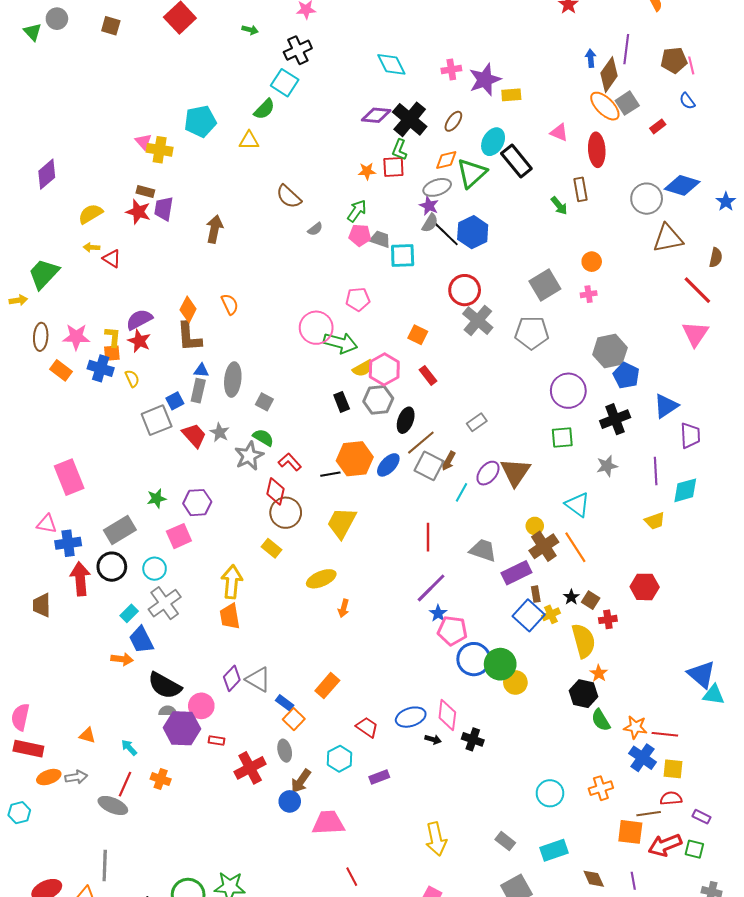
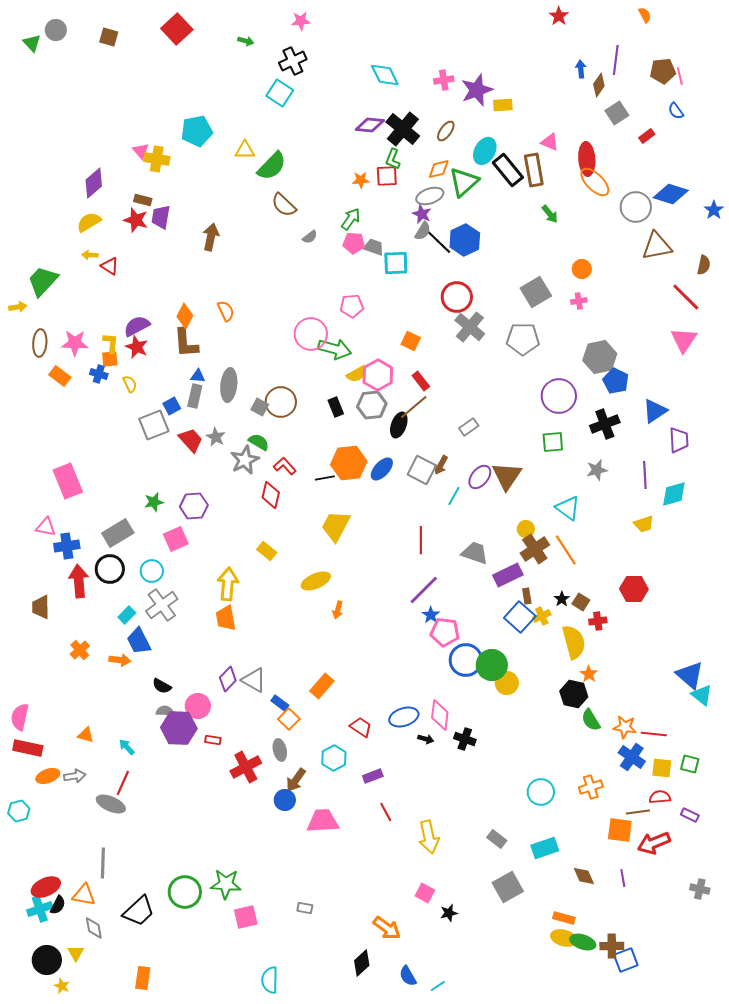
brown diamond: (609, 75) -> (599, 85), size x0.7
orange ellipse: (605, 106) -> (595, 182), moved
green semicircle: (264, 109) -> (272, 166), moved, size x1.4
purple diamond: (47, 174) -> (94, 183), moved
brown rectangle: (580, 189) -> (534, 170), moved, size x1.4
blue cross: (101, 368) -> (99, 374), size x0.7
brown line: (421, 443) -> (414, 407), moved
brown circle: (286, 513) -> (281, 402), moved
black semicircle: (165, 686) -> (162, 686), size x0.6
cyan triangle: (714, 695) -> (702, 695), turned 30
orange cross: (161, 779) -> (80, 650), moved, turned 30
green square: (694, 849) -> (690, 764), moved
red line: (352, 877) -> (386, 812), moved

